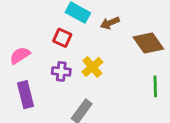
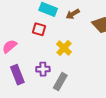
purple cross: (61, 71) -> (43, 69), moved

